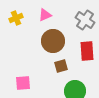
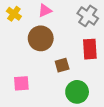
yellow cross: (16, 18) -> (14, 14), turned -32
brown circle: (53, 41) -> (41, 38), moved

